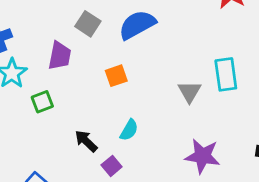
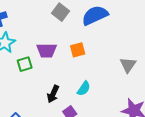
purple trapezoid: (60, 56) -> (47, 50), moved, turned 75
black arrow: (86, 141) -> (53, 94), turned -114

